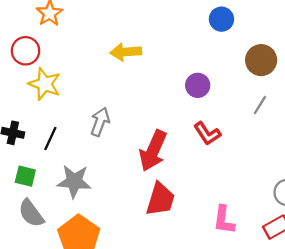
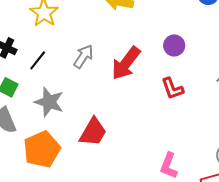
red arrow: (153, 151) -> (126, 63), moved
red trapezoid: (160, 199) -> (93, 132), moved

